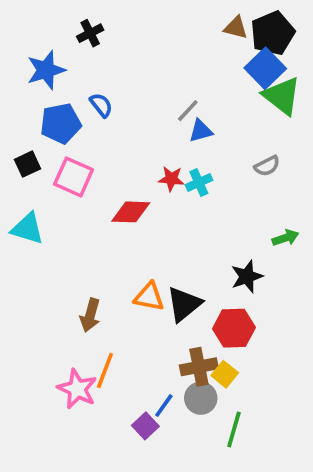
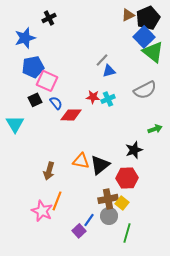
brown triangle: (236, 28) -> (128, 15), turned -40
blue semicircle: (101, 105) -> (56, 103), moved
black square: (27, 164) -> (35, 100), moved
gray semicircle: (267, 166) -> (145, 90), size x1.6
pink square: (74, 177) -> (47, 81), moved
cyan triangle: (27, 229) -> (15, 124), turned 42

